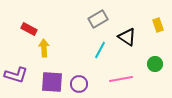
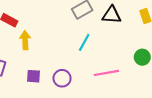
black triangle: (127, 37) -> (112, 15), moved, turned -30
purple square: (52, 82) -> (34, 76), size x0.6

